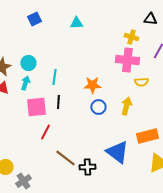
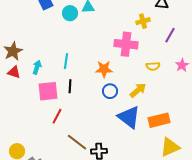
yellow cross: (131, 37) -> (143, 21), turned -32
pink cross: (127, 60) -> (126, 44), moved
cyan circle: (28, 63) -> (70, 13), moved
yellow arrow: (126, 106) -> (138, 90), turned 36
blue triangle: (117, 152) -> (129, 117), moved

